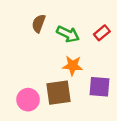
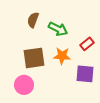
red rectangle: (102, 33) -> (87, 44), moved
brown square: (58, 93) -> (34, 58), moved

